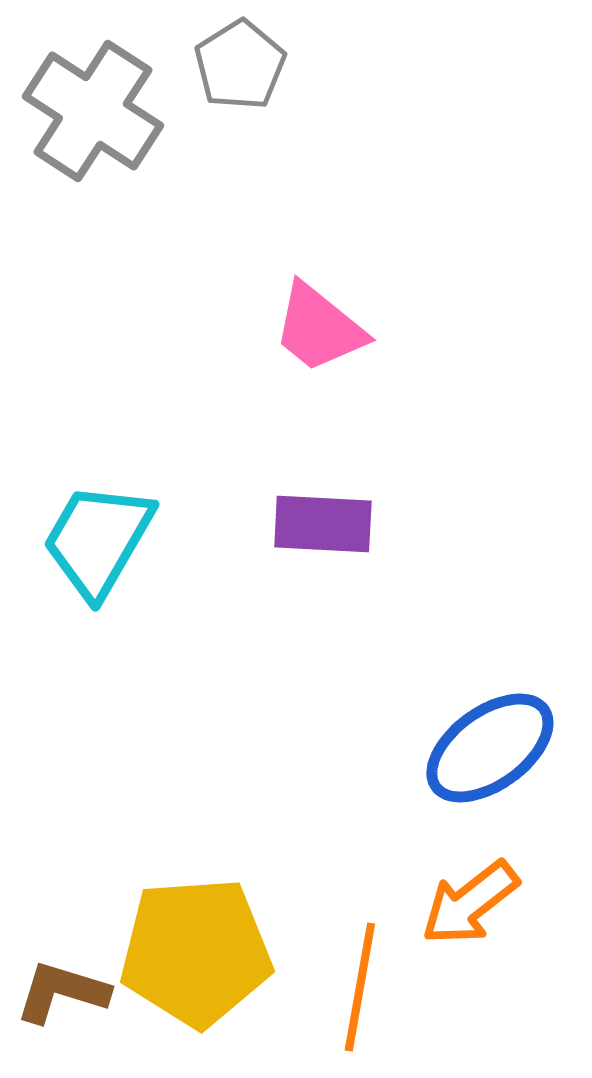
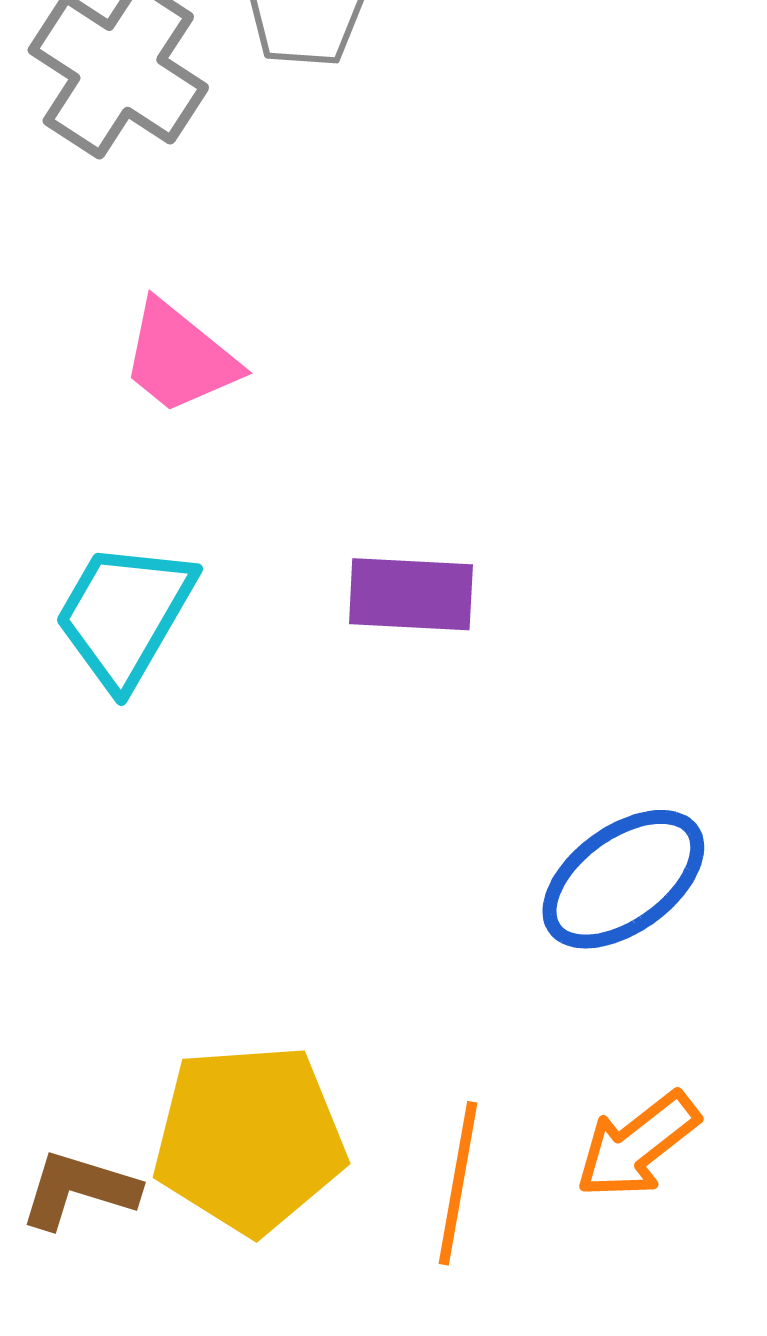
pink trapezoid: (319, 328) -> (179, 358), moved
orange arrow: (470, 903) -> (637, 1145), moved

